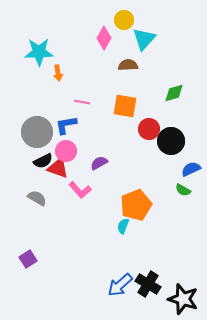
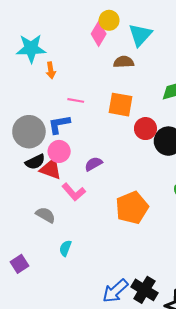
yellow circle: (124, 20) -> (109, 20), moved
gray semicircle: (37, 198) -> (46, 215), moved
cyan semicircle: (123, 226) -> (65, 248), moved

